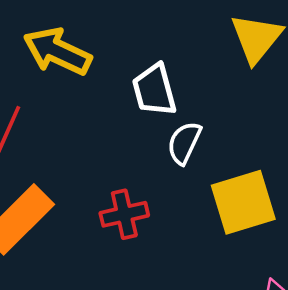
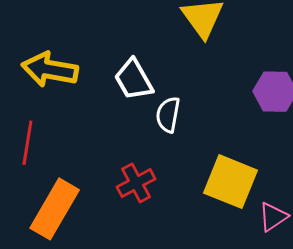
yellow square: (243, 202) -> (231, 182), moved, turned -36

